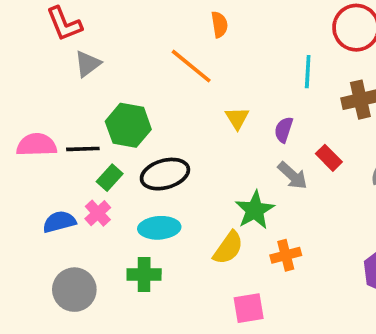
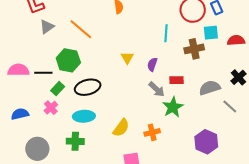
orange line: (191, 66) -> (81, 29), moved
red rectangle: (329, 158) -> (177, 80), turned -48
green star: (255, 210) -> (173, 107), moved
blue semicircle: (59, 222) -> (20, 114), moved

